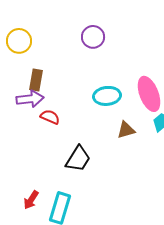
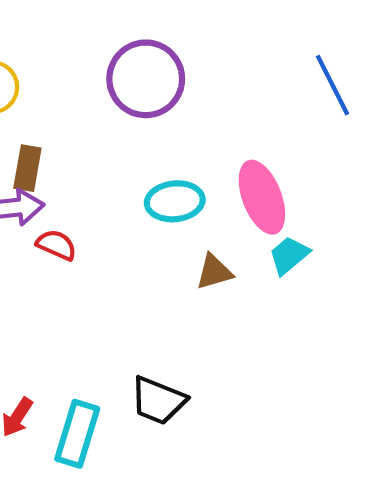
purple circle: (93, 37) -> (146, 79), size x1.6
black trapezoid: (78, 159) -> (158, 401), moved, turned 80

